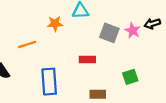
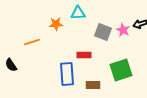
green square: (130, 77) -> (121, 70), size x1.6
blue rectangle: (49, 82) -> (67, 74), moved

